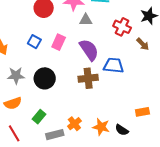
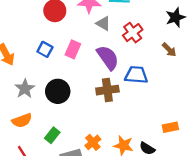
gray triangle: (86, 20) -> (103, 23), turned 32
red cross: (122, 27) -> (133, 33), moved, turned 30
gray star: (16, 76) -> (25, 89), turned -30

